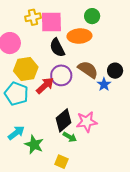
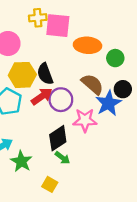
green circle: (92, 16) -> (115, 58), moved
black semicircle: (57, 48) -> (45, 74), moved
purple circle: (61, 75) -> (61, 100), moved
blue star: (104, 84) -> (108, 103), size x1.6
pink star: (87, 122) -> (85, 120), moved

